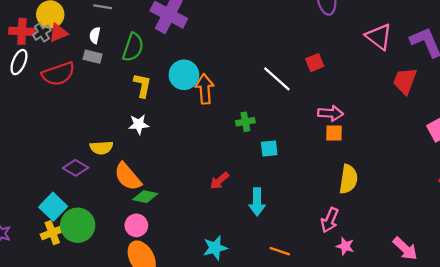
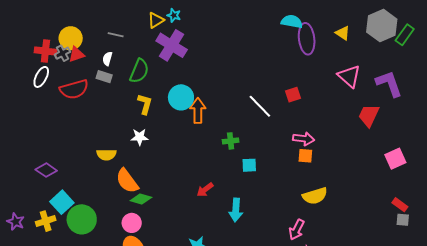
purple diamond: (76, 168) -> (46, 170), moved
yellow semicircle: (348, 179) -> (315, 196), turned 60
yellow cross: (52, 233) -> (46, 221), moved

